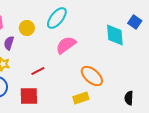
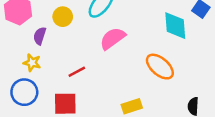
orange ellipse: (92, 76) -> (160, 67), moved

